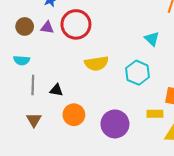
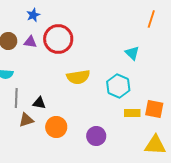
yellow rectangle: (155, 114) -> (132, 113), moved
brown triangle: (34, 120) -> (26, 120), moved, turned 42
purple circle: (115, 124) -> (96, 136), size x0.7

